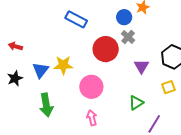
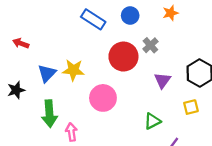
blue circle: (124, 17) -> (130, 16), moved
black star: (15, 78) -> (16, 90), moved
pink arrow: (92, 118) -> (71, 132), moved

